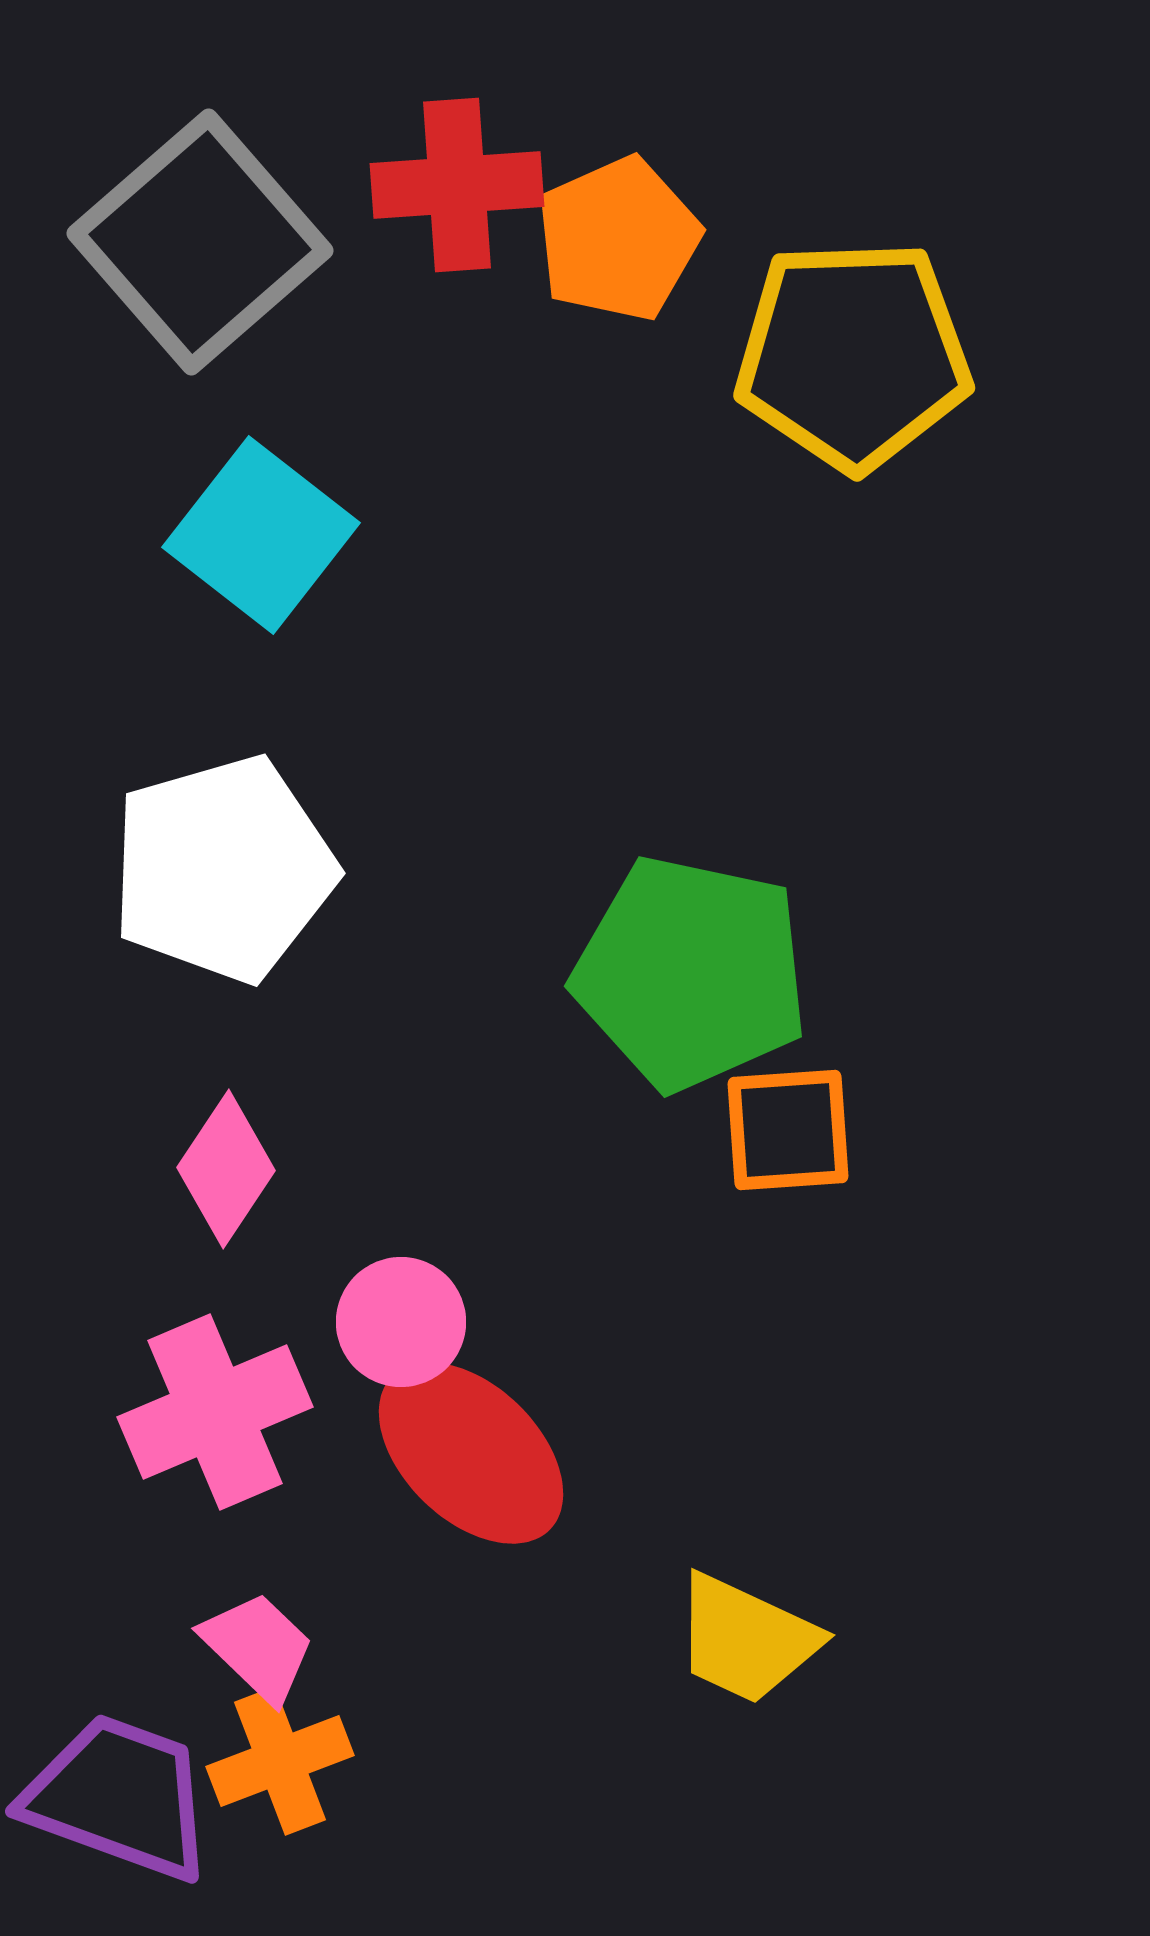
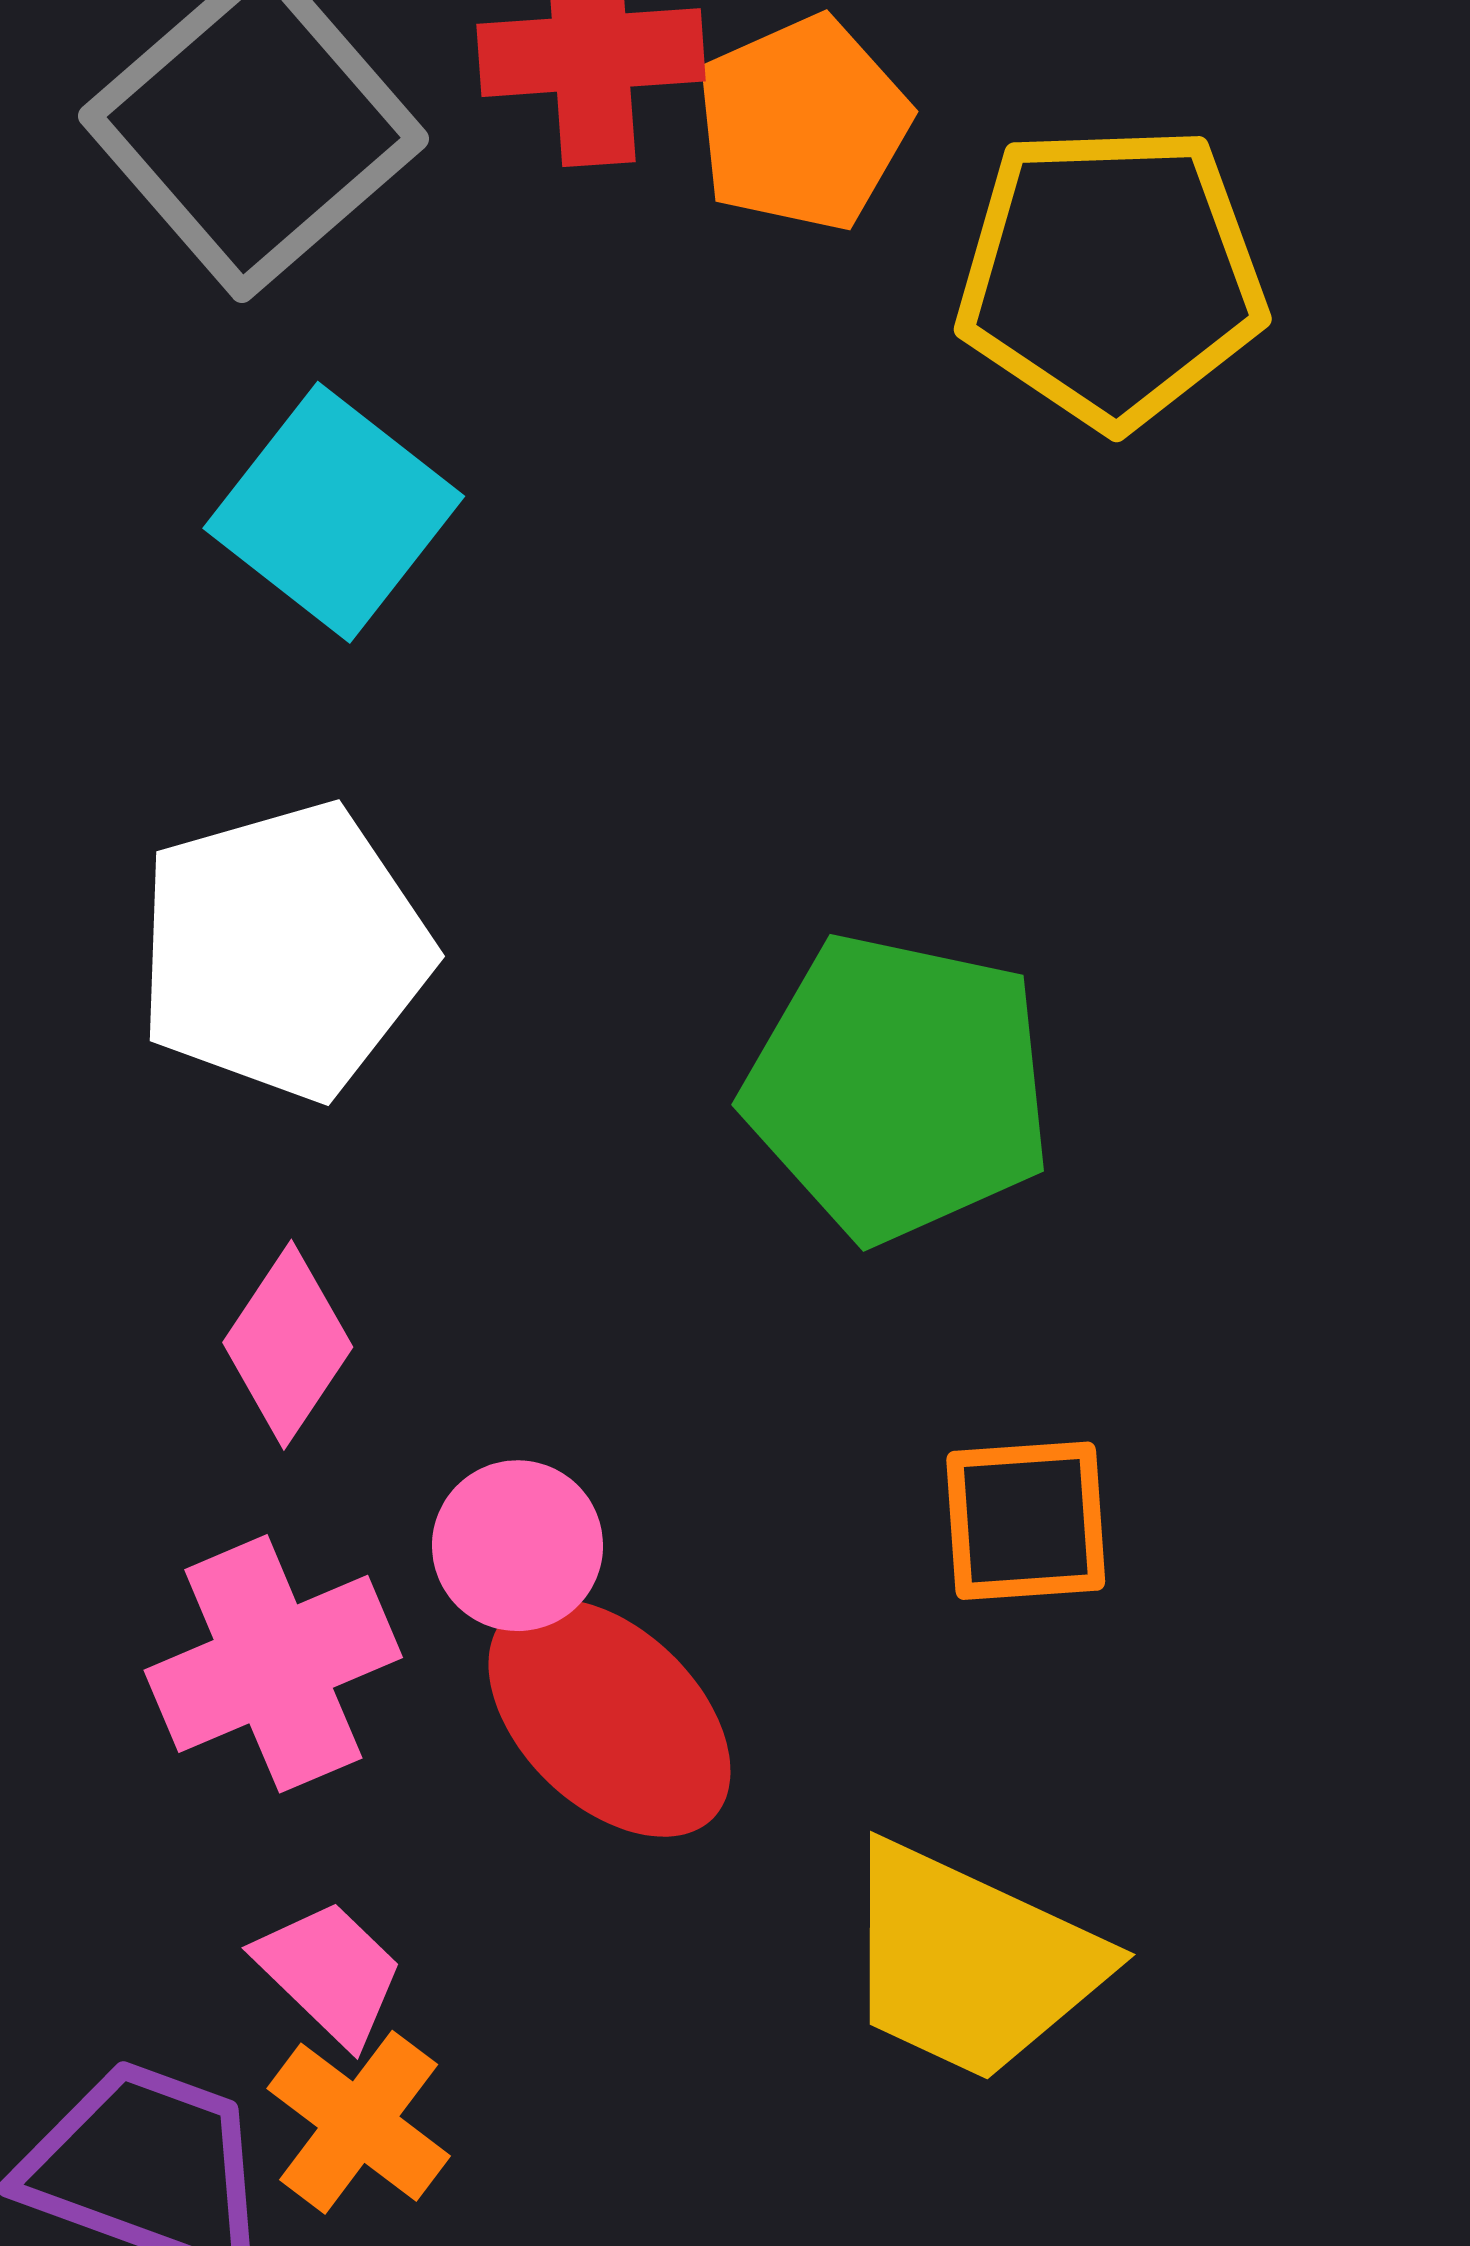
orange square: (788, 1130) -> (1026, 1521), moved
yellow trapezoid: (746, 1639) -> (971, 1962), size x1.4
orange cross: (280, 1761) -> (359, 2122), turned -32

